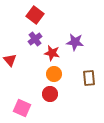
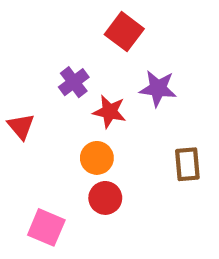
red square: (35, 15) -> (124, 32), moved
orange circle: (54, 74) -> (97, 158), moved

